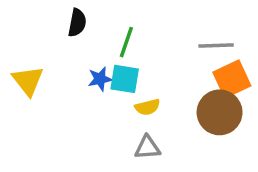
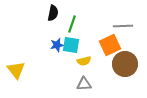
black semicircle: (77, 23) -> (53, 13), moved
orange square: (232, 79) -> (110, 45), moved
yellow triangle: (28, 81) -> (16, 70), moved

